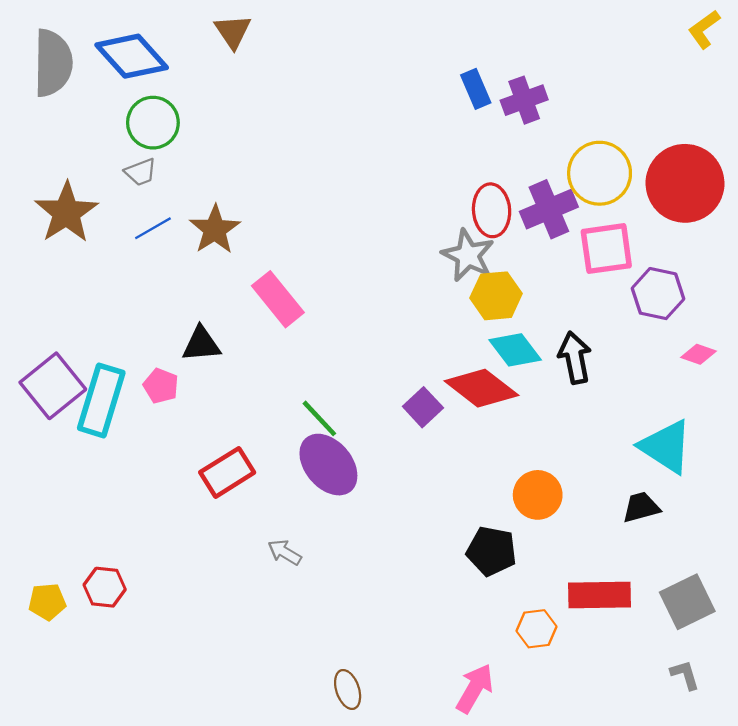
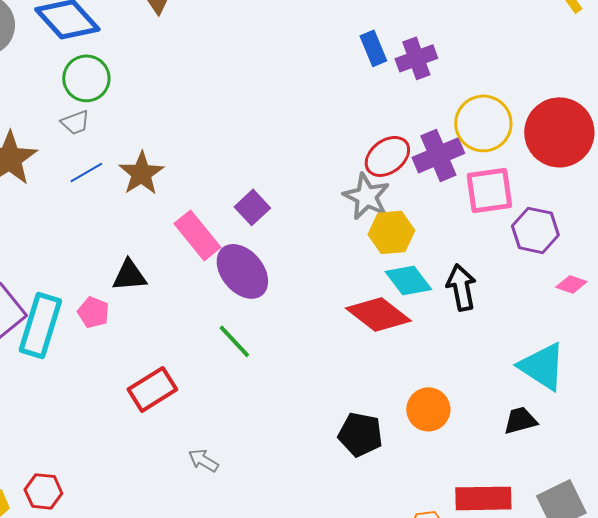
red ellipse: (492, 210) -> (387, 156), turned 57
purple square: (423, 407) -> (252, 207), moved
purple ellipse: (328, 465) -> (242, 271), moved
black pentagon: (492, 551) -> (360, 434), moved

